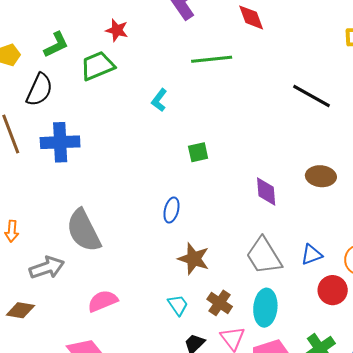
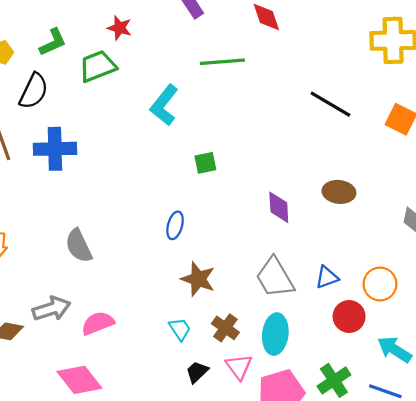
cyan L-shape: (159, 100) -> (164, 105), size x1.6
gray semicircle: (84, 231) -> (79, 246), size x0.7
gray arrow: (47, 268) -> (51, 309), moved

